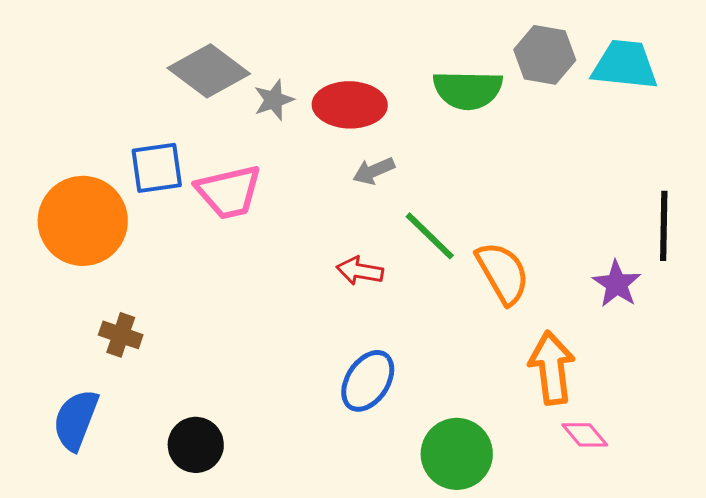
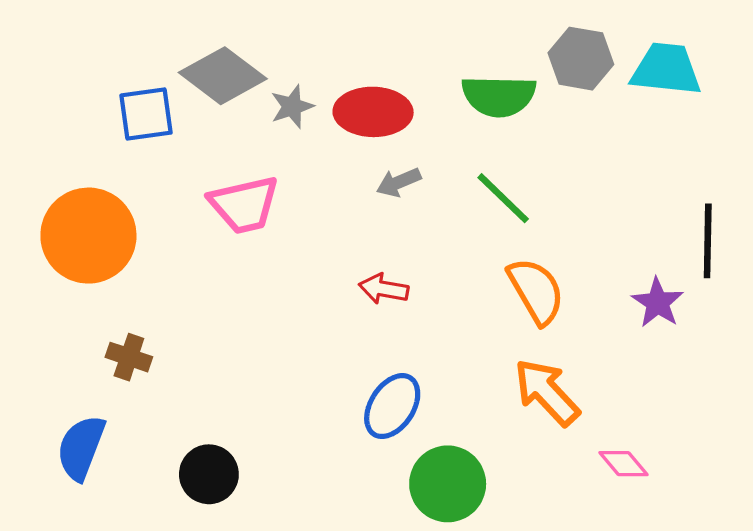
blue square: (157, 168) -> (146, 114), moved
green line: (430, 236) -> (503, 198), moved
orange arrow: (552, 368) -> (547, 392), moved, turned -36
green circle: (457, 454) -> (448, 484), moved

